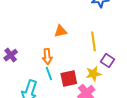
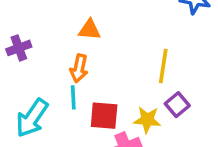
orange triangle: (61, 31) -> (90, 30), moved

